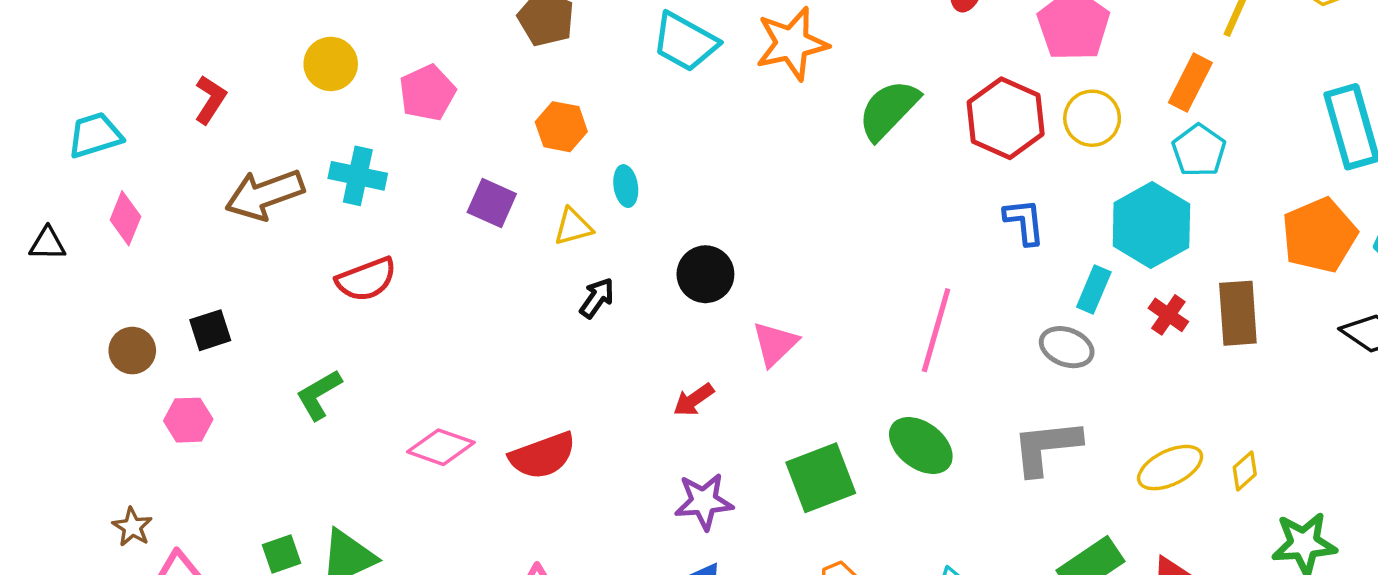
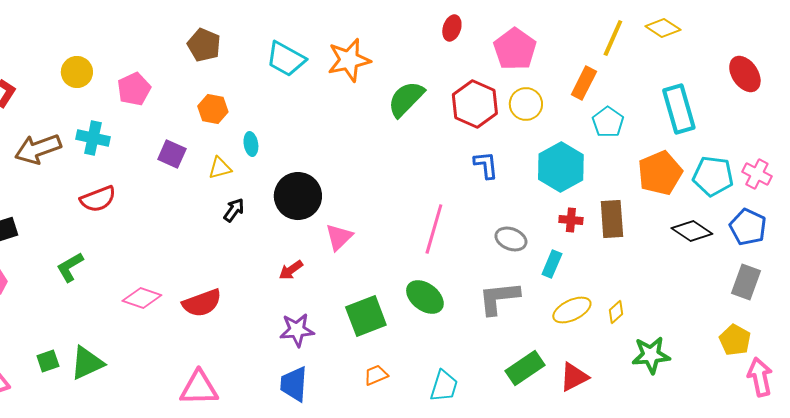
cyan pentagon: (1199, 150) -> (608, 122), moved
black circle: (705, 274) -> (298, 196), size x1.4
cyan rectangle: (1094, 289) -> (552, 264), moved
red cross: (1168, 315) -> (571, 220), turned -30

